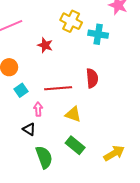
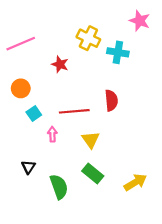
yellow triangle: (73, 114) -> (91, 140), turned 36
black triangle: (29, 129) -> (28, 167), moved, turned 32

